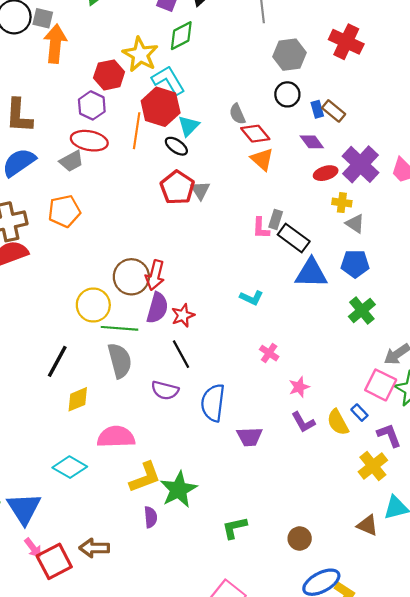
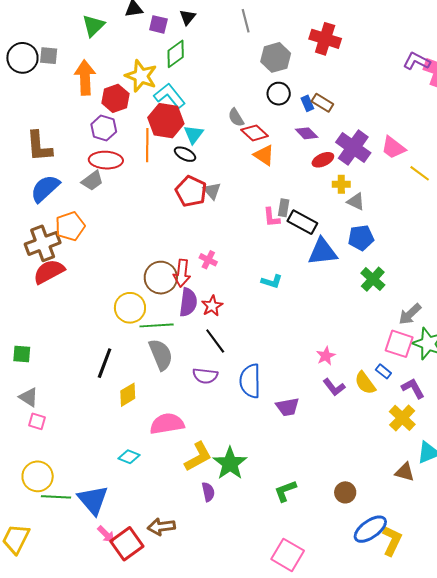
orange arrow: (55, 44) -> (85, 78), moved
orange pentagon: (64, 211) -> (70, 226), moved
pink cross: (269, 353) -> (208, 260), moved
cyan diamond: (70, 467) -> (129, 457), size x0.7

